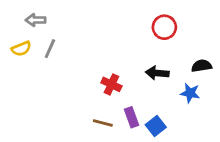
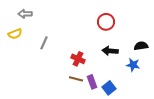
red circle: (164, 27) -> (106, 22), moved
gray line: (50, 49) -> (44, 43), moved
brown line: (103, 123) -> (76, 79), moved

